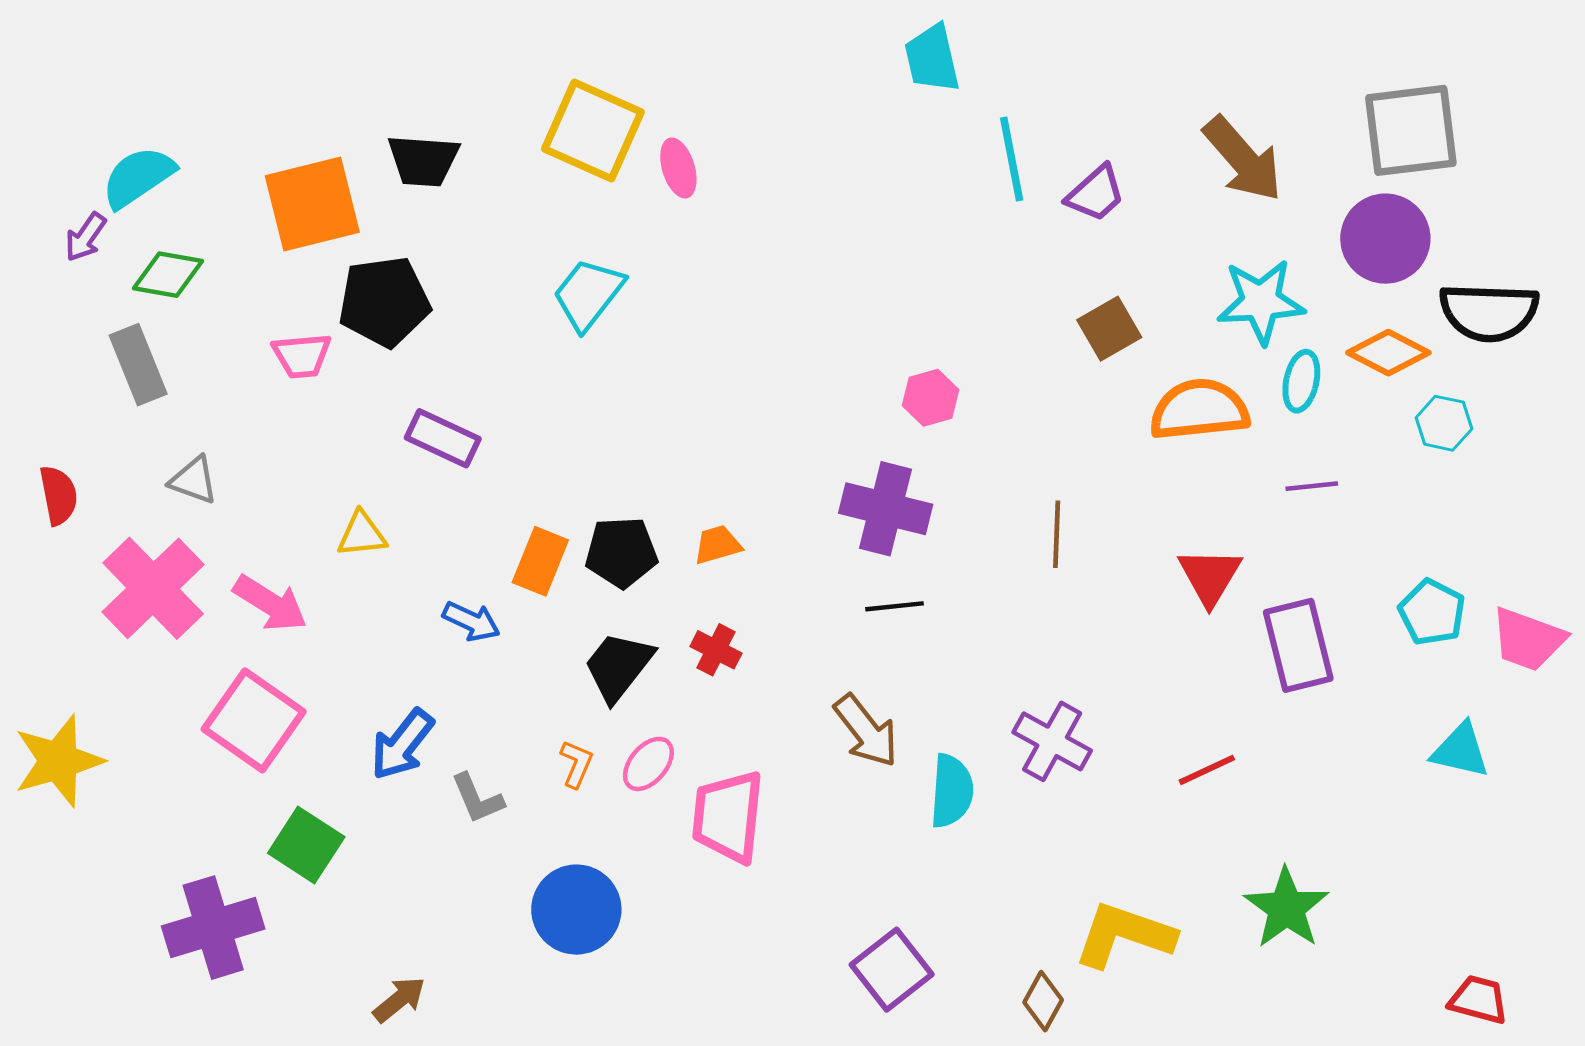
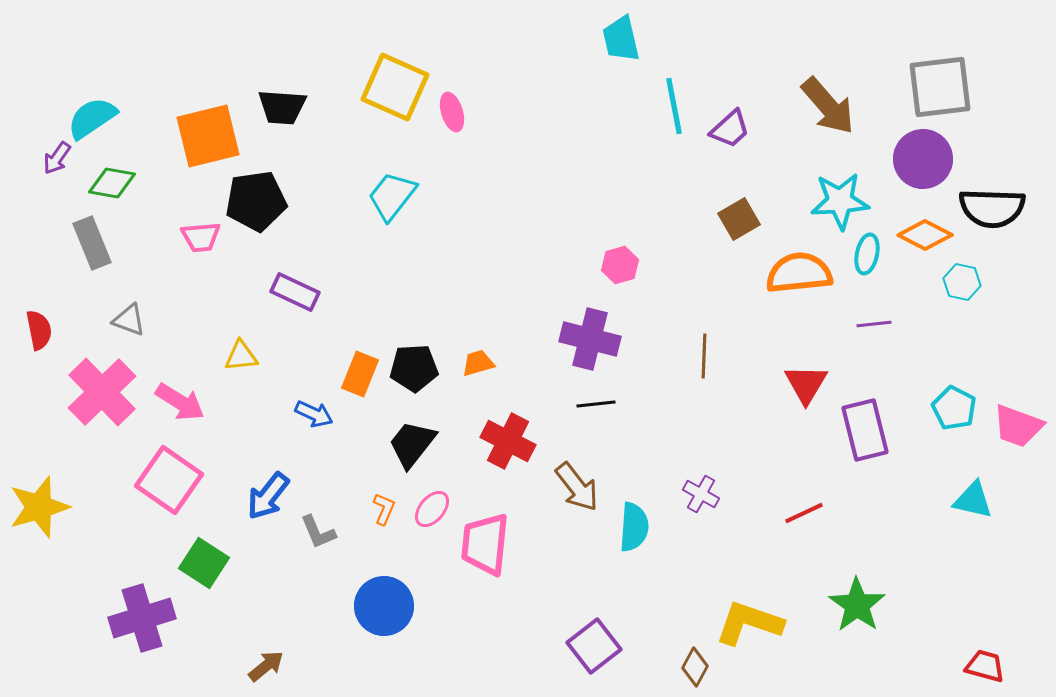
red cross: (716, 650) -> (508, 441), moved, size x1.6
purple cross: (1052, 741) -> (701, 494), size x0.7

